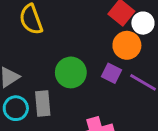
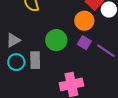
orange circle: (127, 45) -> (84, 21), moved

